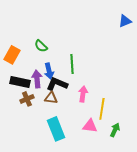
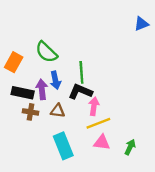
green semicircle: (41, 46) -> (46, 52), size x1.5
black L-shape: (57, 84) -> (80, 92), moved
brown cross: (27, 99) -> (31, 112), turned 32
yellow line: (102, 109) -> (98, 123), moved, turned 60

